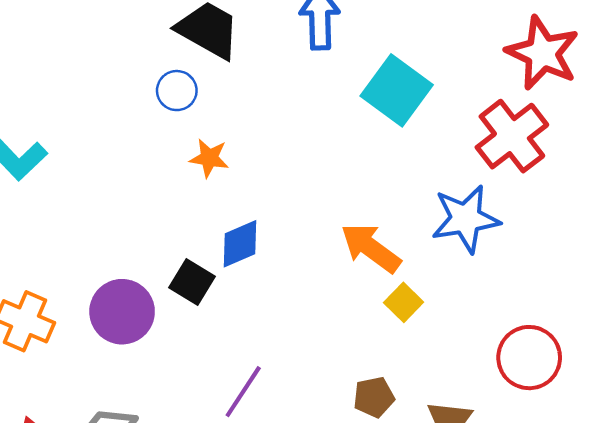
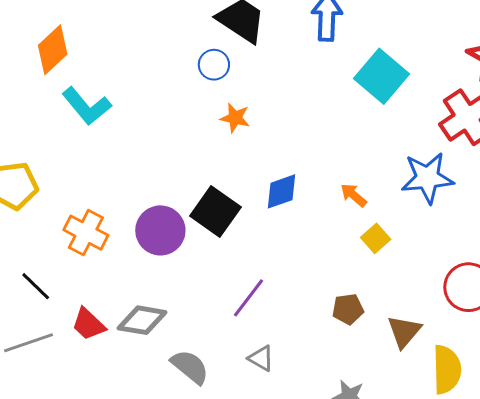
blue diamond: (240, 244) -> (282, 191), moved
orange arrow: (371, 248) -> (353, 195), size x0.6
black square: (192, 282) -> (215, 211), size x1.4

